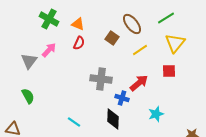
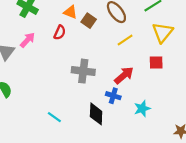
orange triangle: (78, 24) -> (70, 12), moved
brown square: (112, 38) -> (89, 21), moved
blue cross: (122, 98) -> (113, 96), moved

